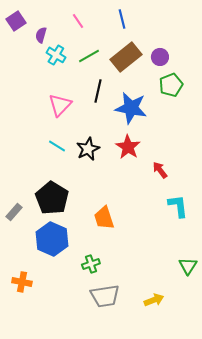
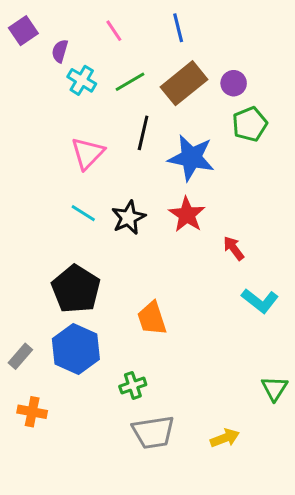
cyan L-shape: (178, 206) -> (260, 301), turned 135
gray rectangle: (14, 212) -> (20, 356), moved

